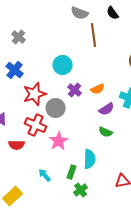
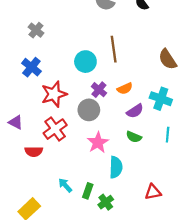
brown line: (94, 35) -> (114, 49), moved
gray circle: (56, 108) -> (89, 110), moved
red cross: (36, 125) -> (55, 129), turned 30
pink star: (59, 141) -> (98, 143), moved
green rectangle: (72, 172) -> (88, 191), moved

